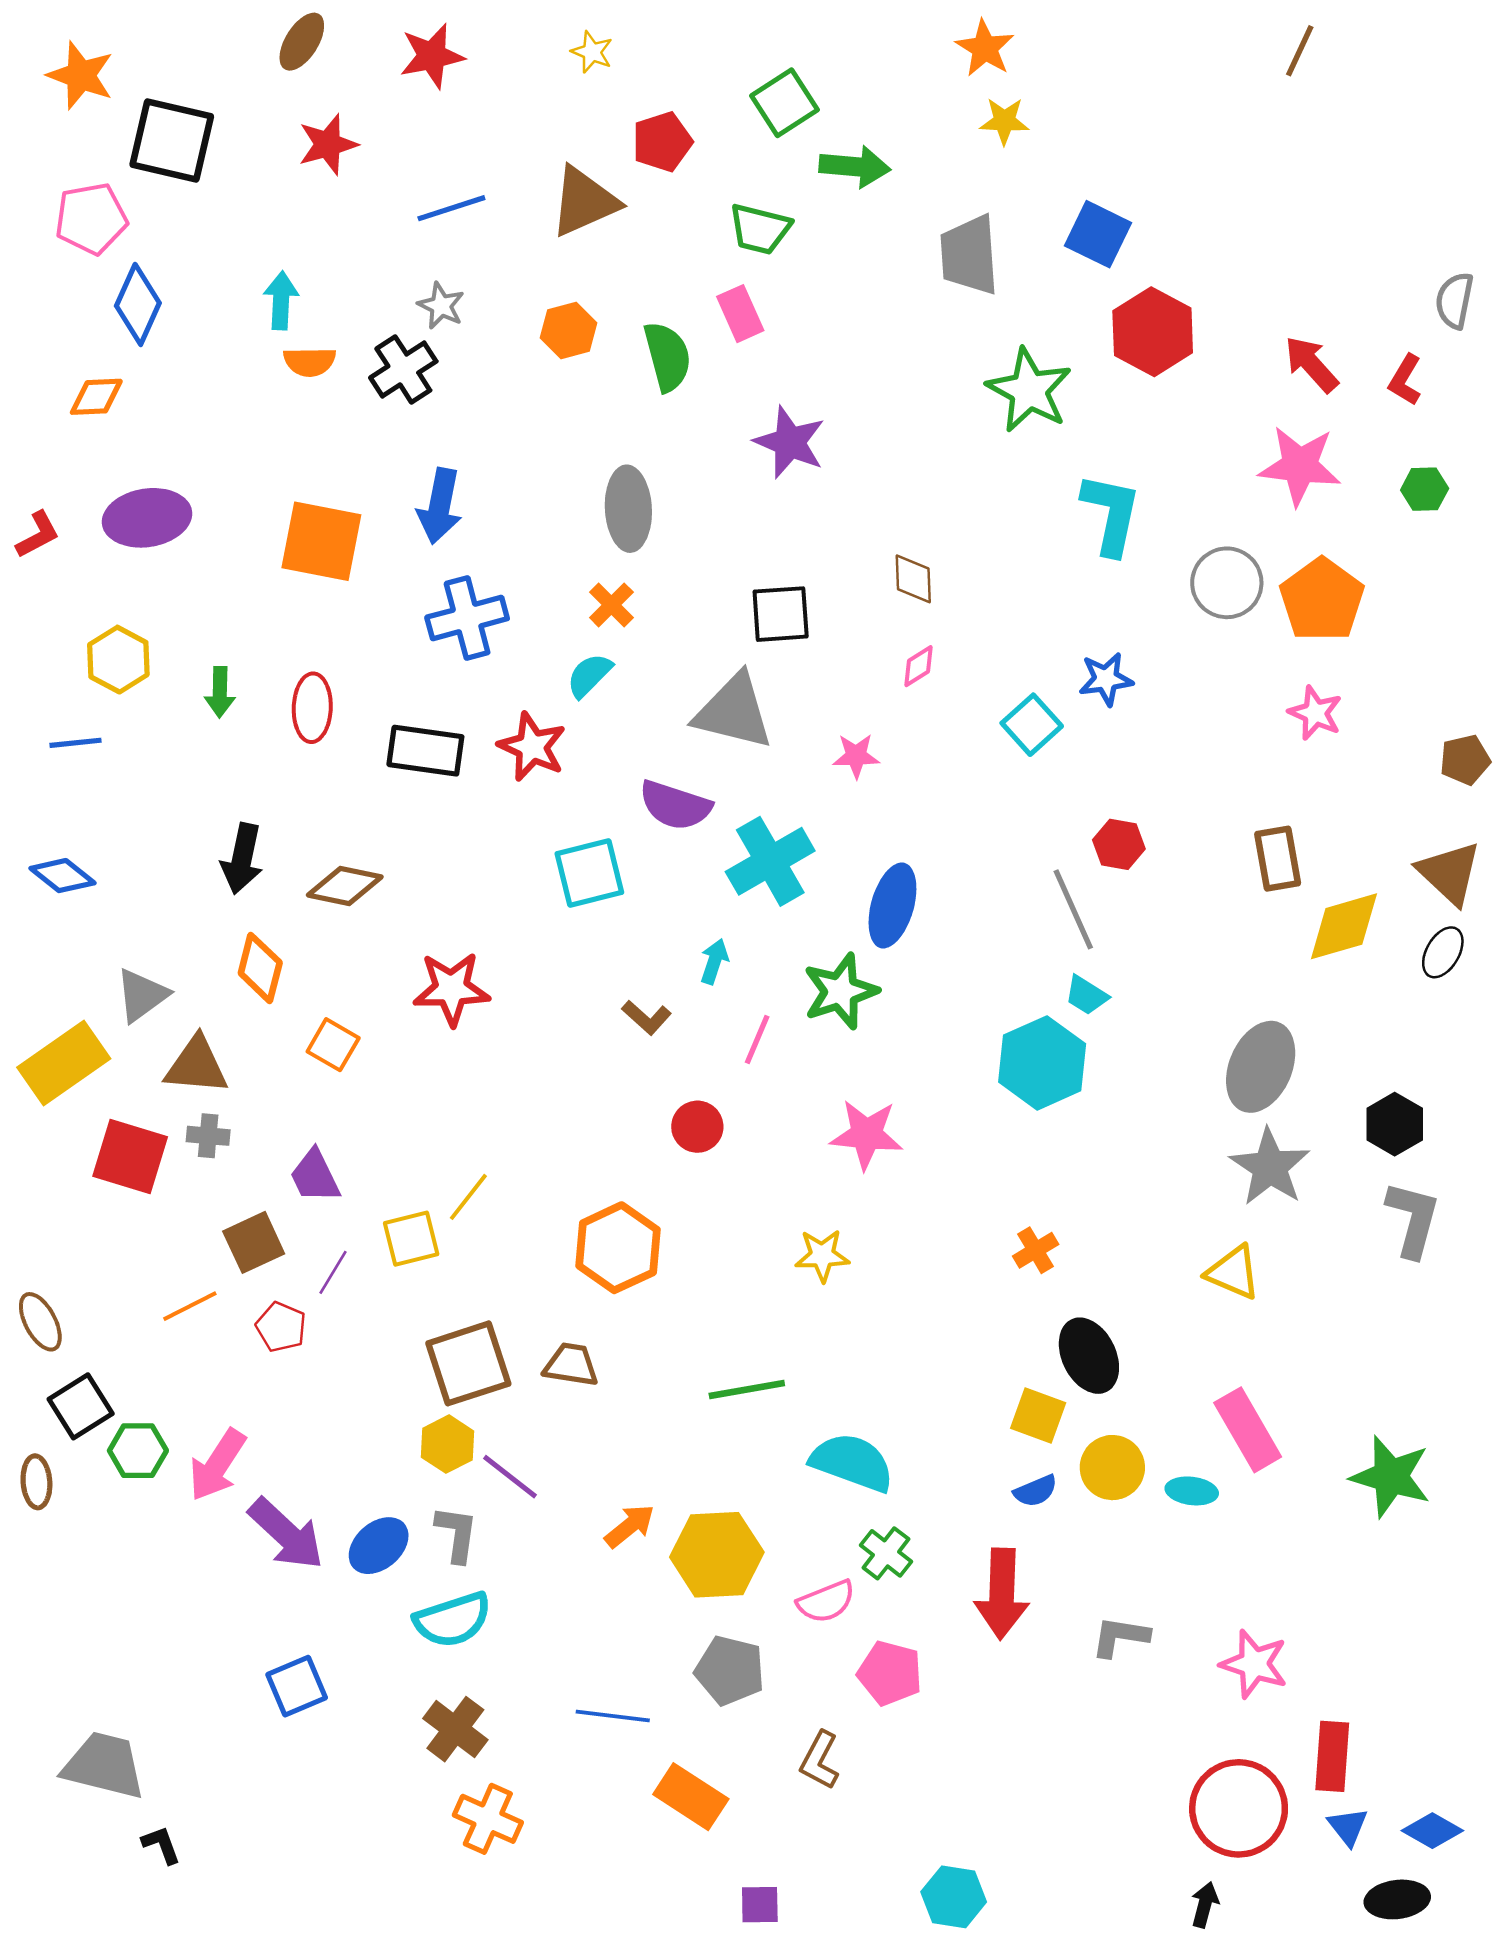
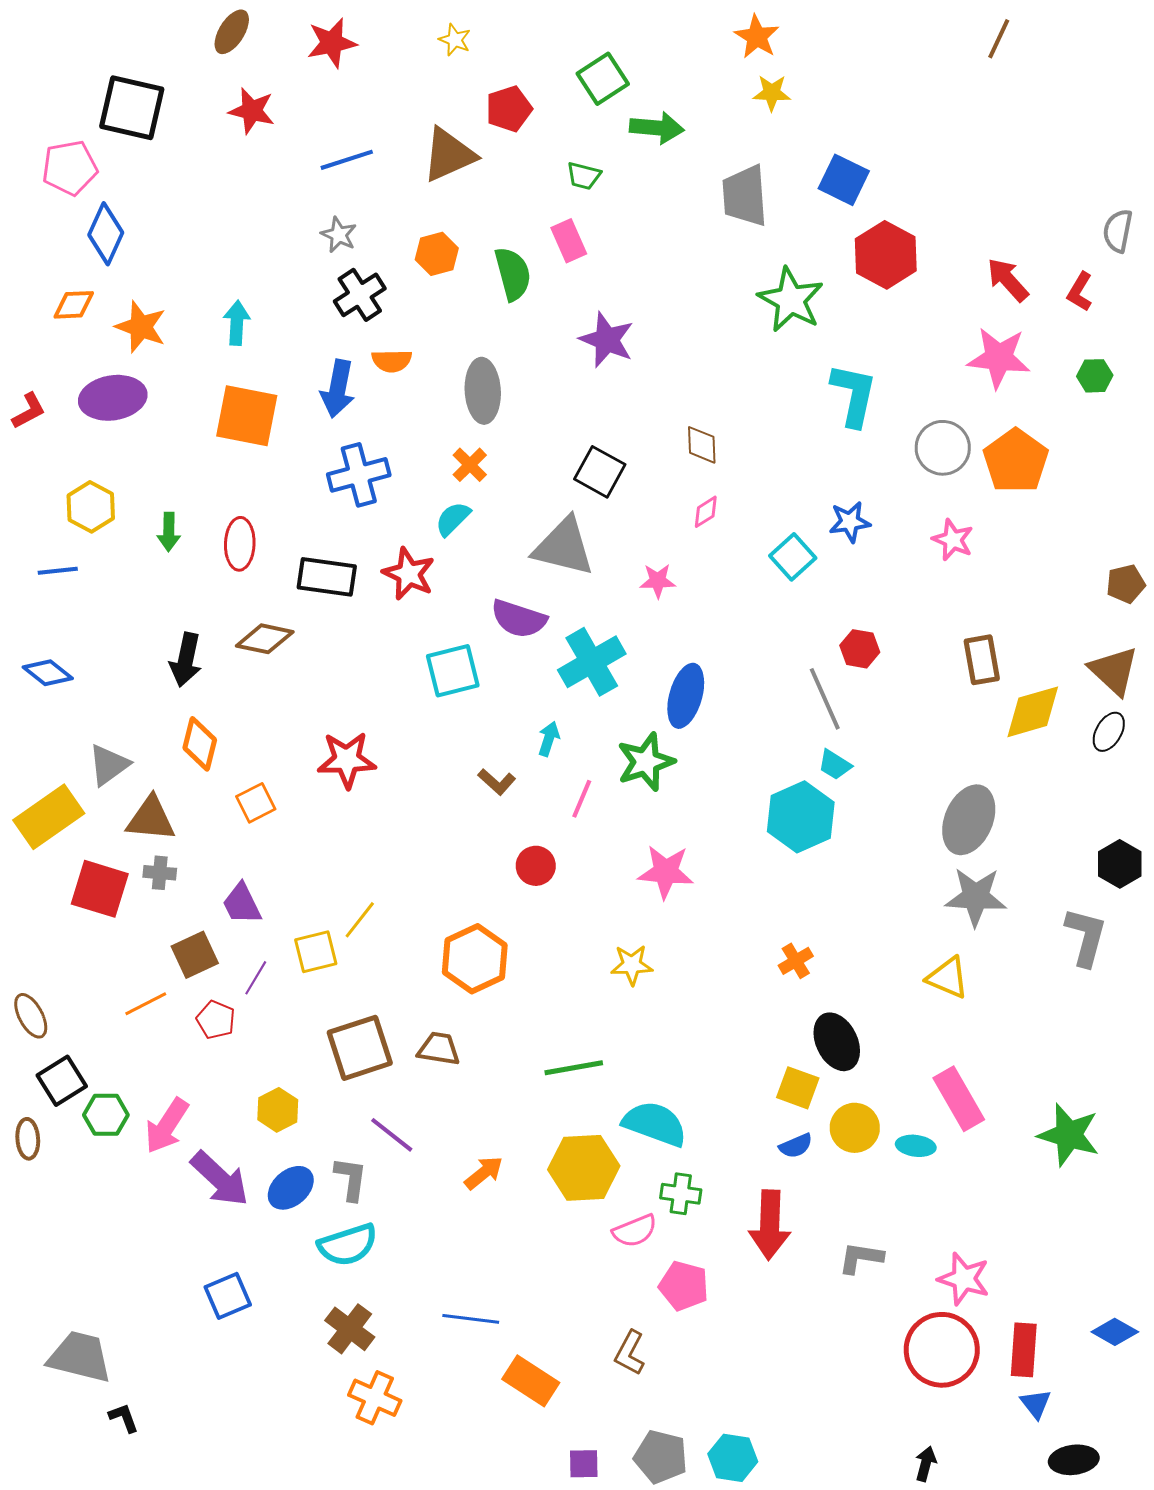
orange star: (81, 75) -> (141, 327), moved
red star: (328, 144) -> (252, 111), turned 30
green trapezoid: (760, 229) -> (584, 176), size x0.7
cyan arrow: (281, 301) -> (237, 323), moved
orange semicircle: (310, 362) -> (392, 361), moved
black cross: (403, 369) -> (360, 295), moved
black square: (781, 614) -> (600, 472), turned 33
pink star: (1315, 713) -> (953, 540), moved
brown diamond: (345, 886) -> (265, 639), moved
orange square: (333, 1045) -> (256, 803), turned 33
black hexagon: (1395, 1124) -> (1120, 864), moved
gray star: (1270, 1167) -> (976, 897), turned -30
yellow hexagon: (448, 1444) -> (278, 1110), moved
green cross: (886, 1553) -> (681, 1194), turned -30
yellow hexagon: (717, 1555) -> (584, 1168), moved
gray pentagon: (730, 1670) -> (661, 1457), moved
red circle: (1239, 1808) -> (942, 1350), moved
blue diamond: (1432, 1831) -> (1115, 1332), moved

